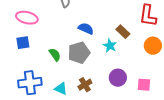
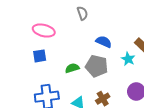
gray pentagon: (79, 53) -> (97, 66), turned 30
green semicircle: (55, 55) -> (72, 68), turned -72

